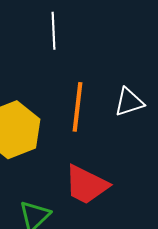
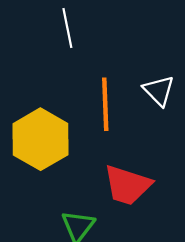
white triangle: (129, 102) -> (159, 91), turned -48

